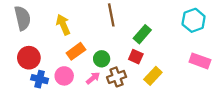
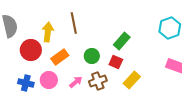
brown line: (111, 15) -> (74, 23), moved
yellow arrow: (63, 25) -> (48, 32), turned 30
red circle: (29, 58) -> (31, 50), moved
green circle: (102, 59) -> (92, 56), moved

